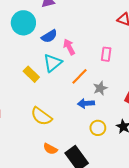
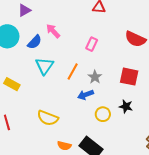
pink arrow: (69, 47) -> (53, 31), moved
pink rectangle: (106, 54) -> (92, 44), turned 32
yellow rectangle: (31, 74) -> (12, 84), moved

